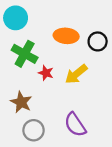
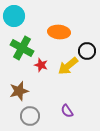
black circle: (98, 41) -> (87, 51), moved
brown star: (21, 102) -> (19, 91), turned 30
purple semicircle: (75, 125) -> (67, 111), size x0.6

